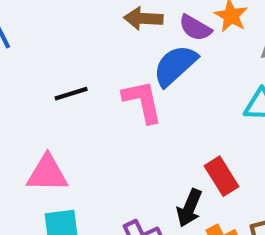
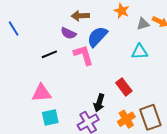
purple semicircle: (195, 28) -> (68, 33), moved
black arrow: (189, 208) -> (99, 103), moved

